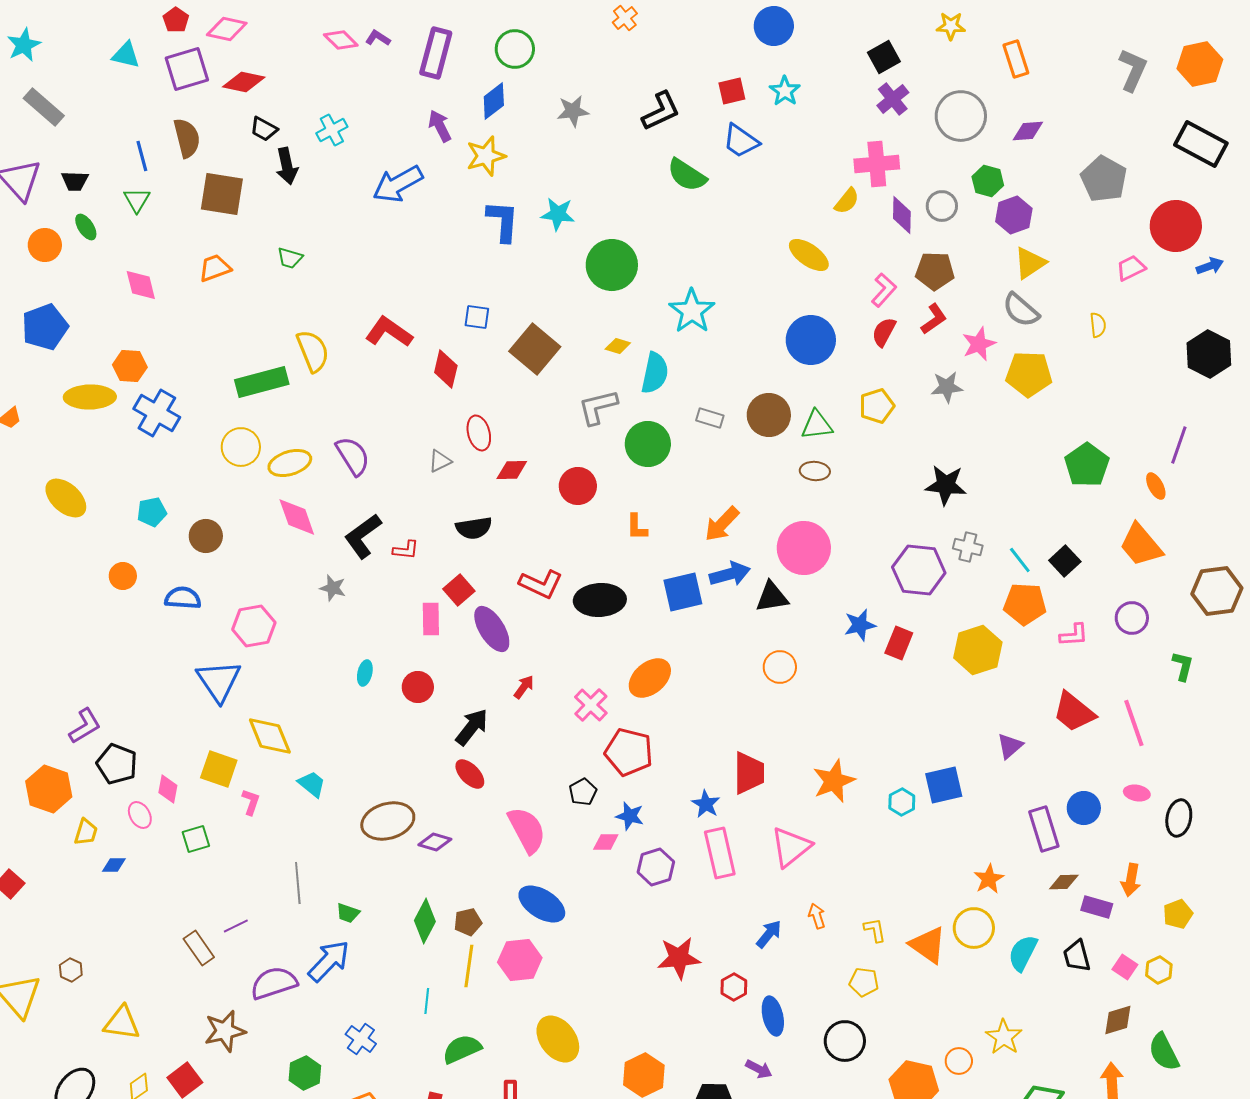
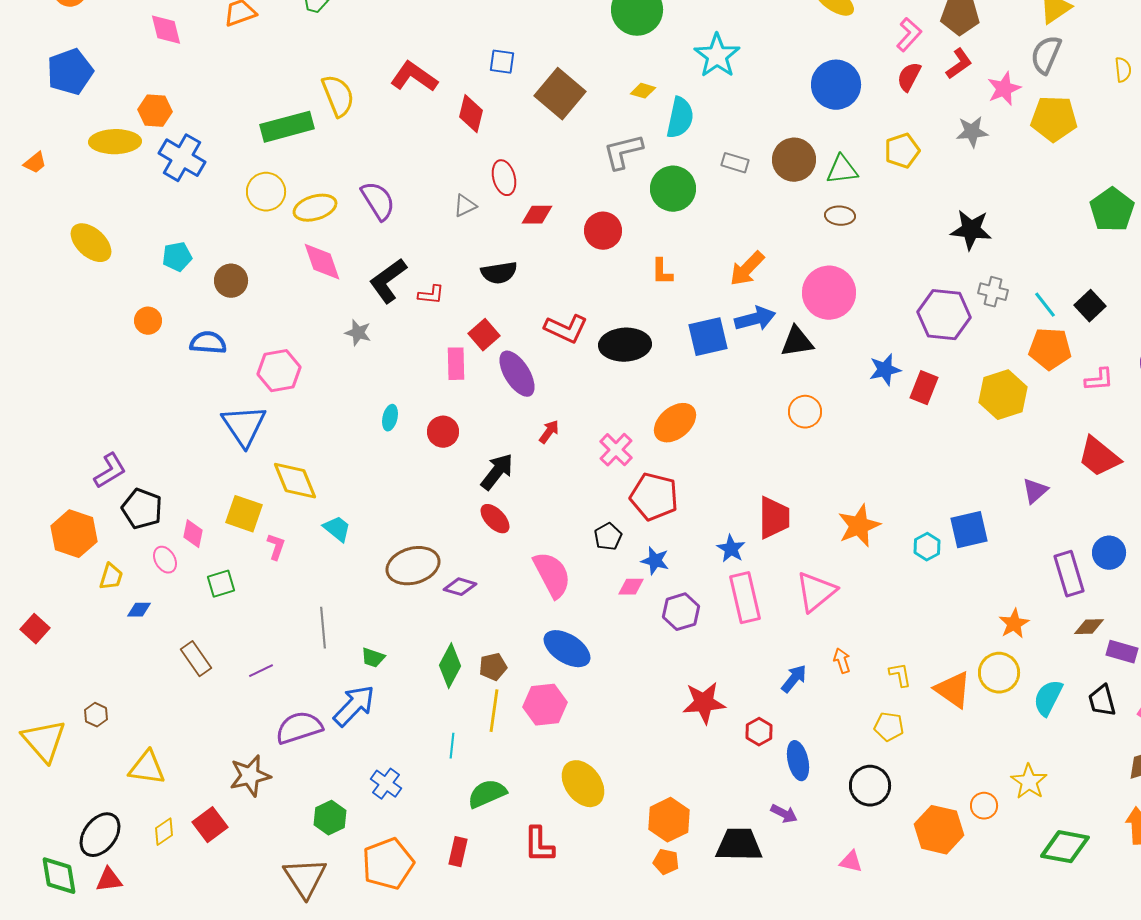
gray semicircle: (1021, 310) -> (1046, 55), turned 72
brown rectangle: (199, 948) -> (196, 659), moved

